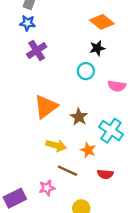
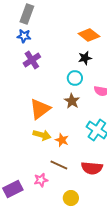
brown star: (79, 117) -> (72, 101), moved
yellow arrow: (56, 145) -> (42, 135), moved
orange star: (88, 150) -> (62, 140), moved
red semicircle: (105, 174) -> (92, 168), size x1.5

